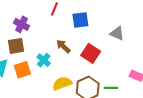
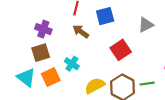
gray triangle: (117, 33) -> (146, 25), turned -42
brown arrow: (63, 46) -> (81, 32), moved
red square: (91, 53) -> (121, 50), turned 30

